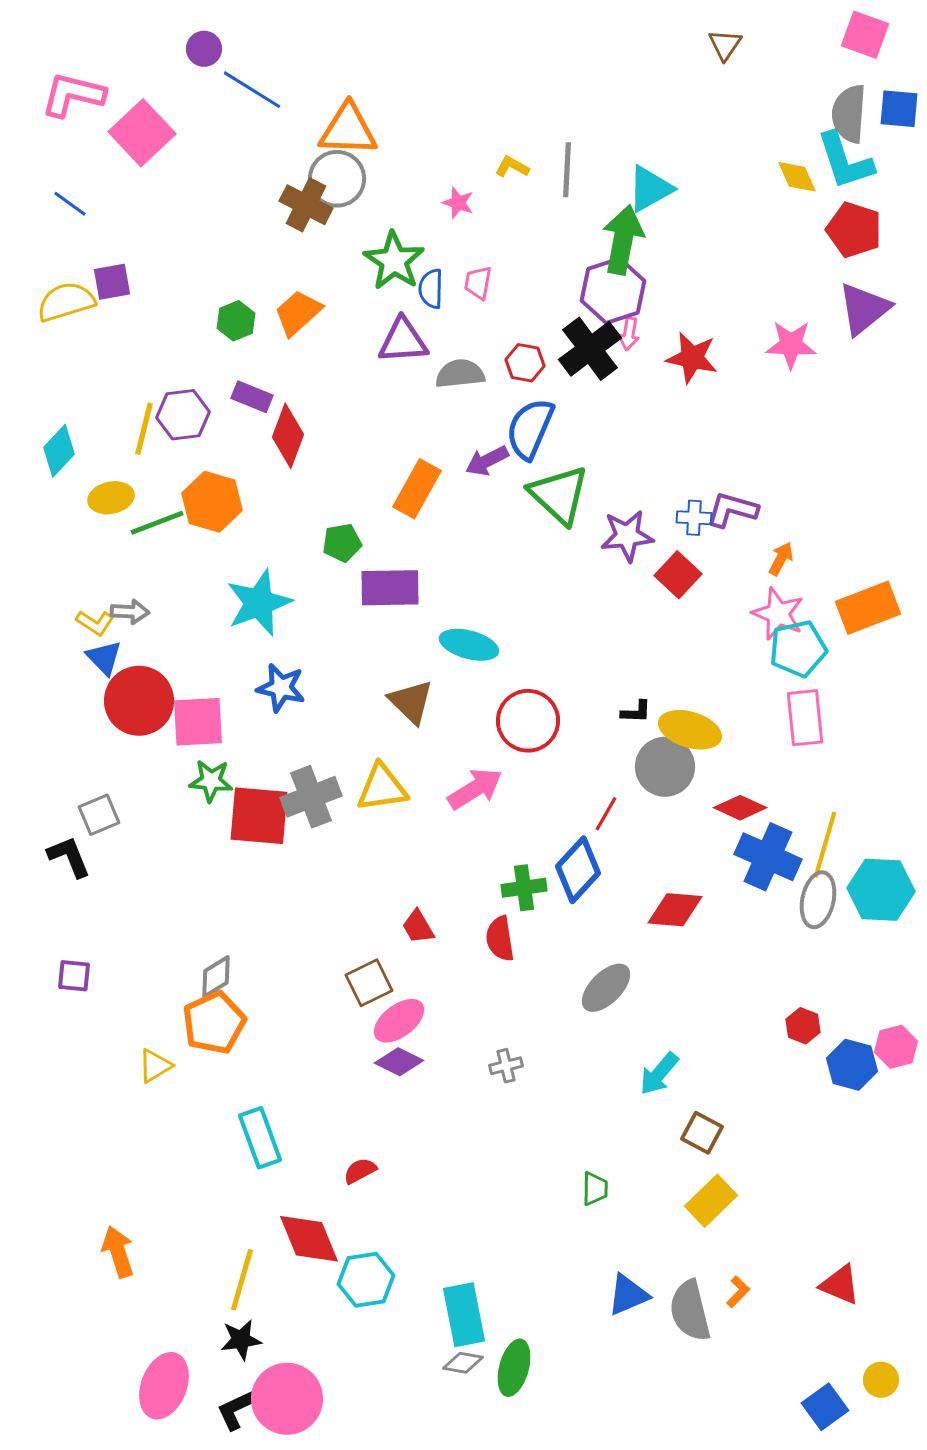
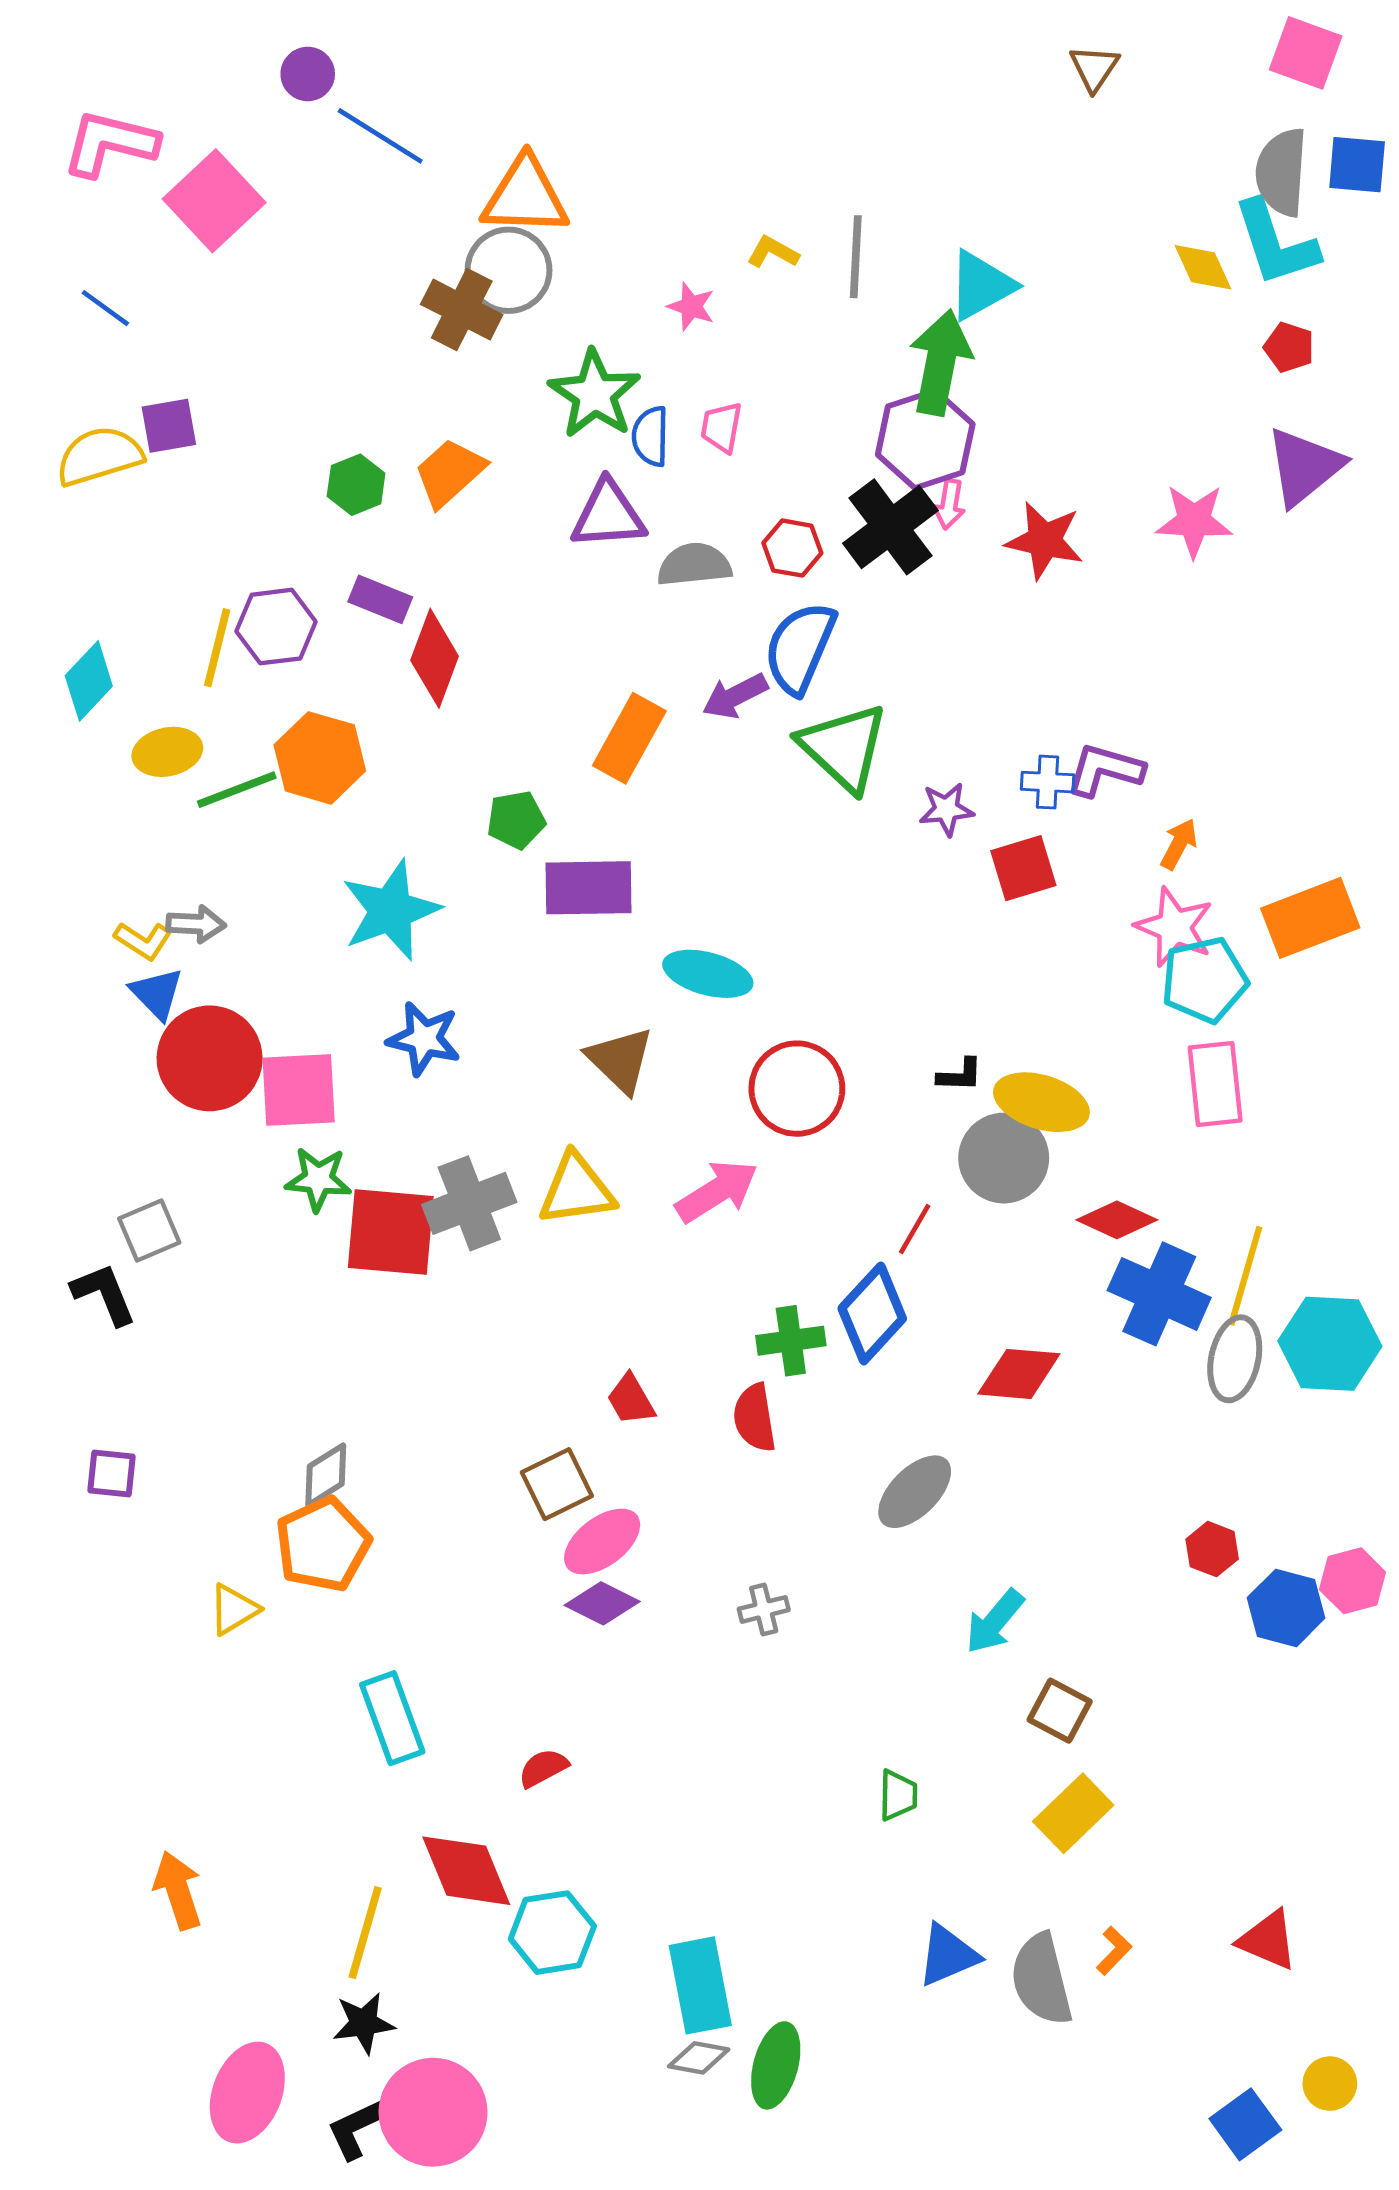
red pentagon: (854, 230) -> (1289, 347), size x0.6
purple star: (627, 536) -> (946, 809), size x0.7
red square: (678, 575) -> (1023, 868), turned 30

